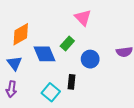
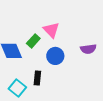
pink triangle: (83, 18) -> (51, 30), moved

